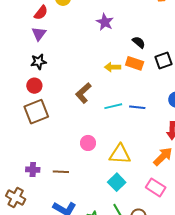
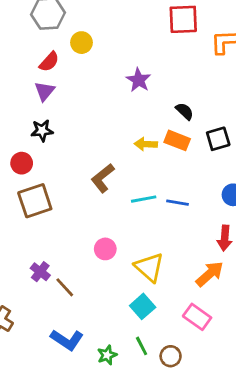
red circle: (34, 86) -> (22, 163), moved
yellow triangle: (120, 154) -> (149, 267), turned 35
purple cross: (33, 170) -> (40, 272), moved, turned 32
brown line: (61, 172) -> (65, 287), turned 42

